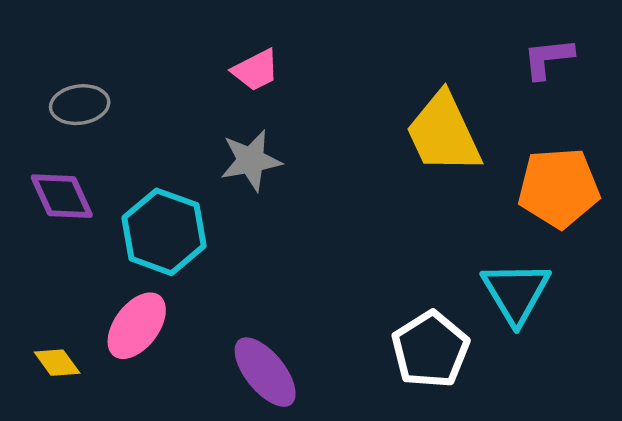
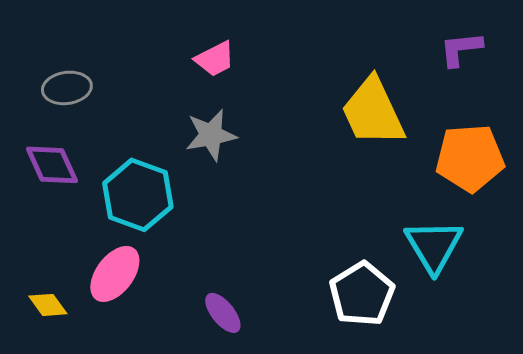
purple ellipse: (265, 372) -> (223, 313), size x0.7

